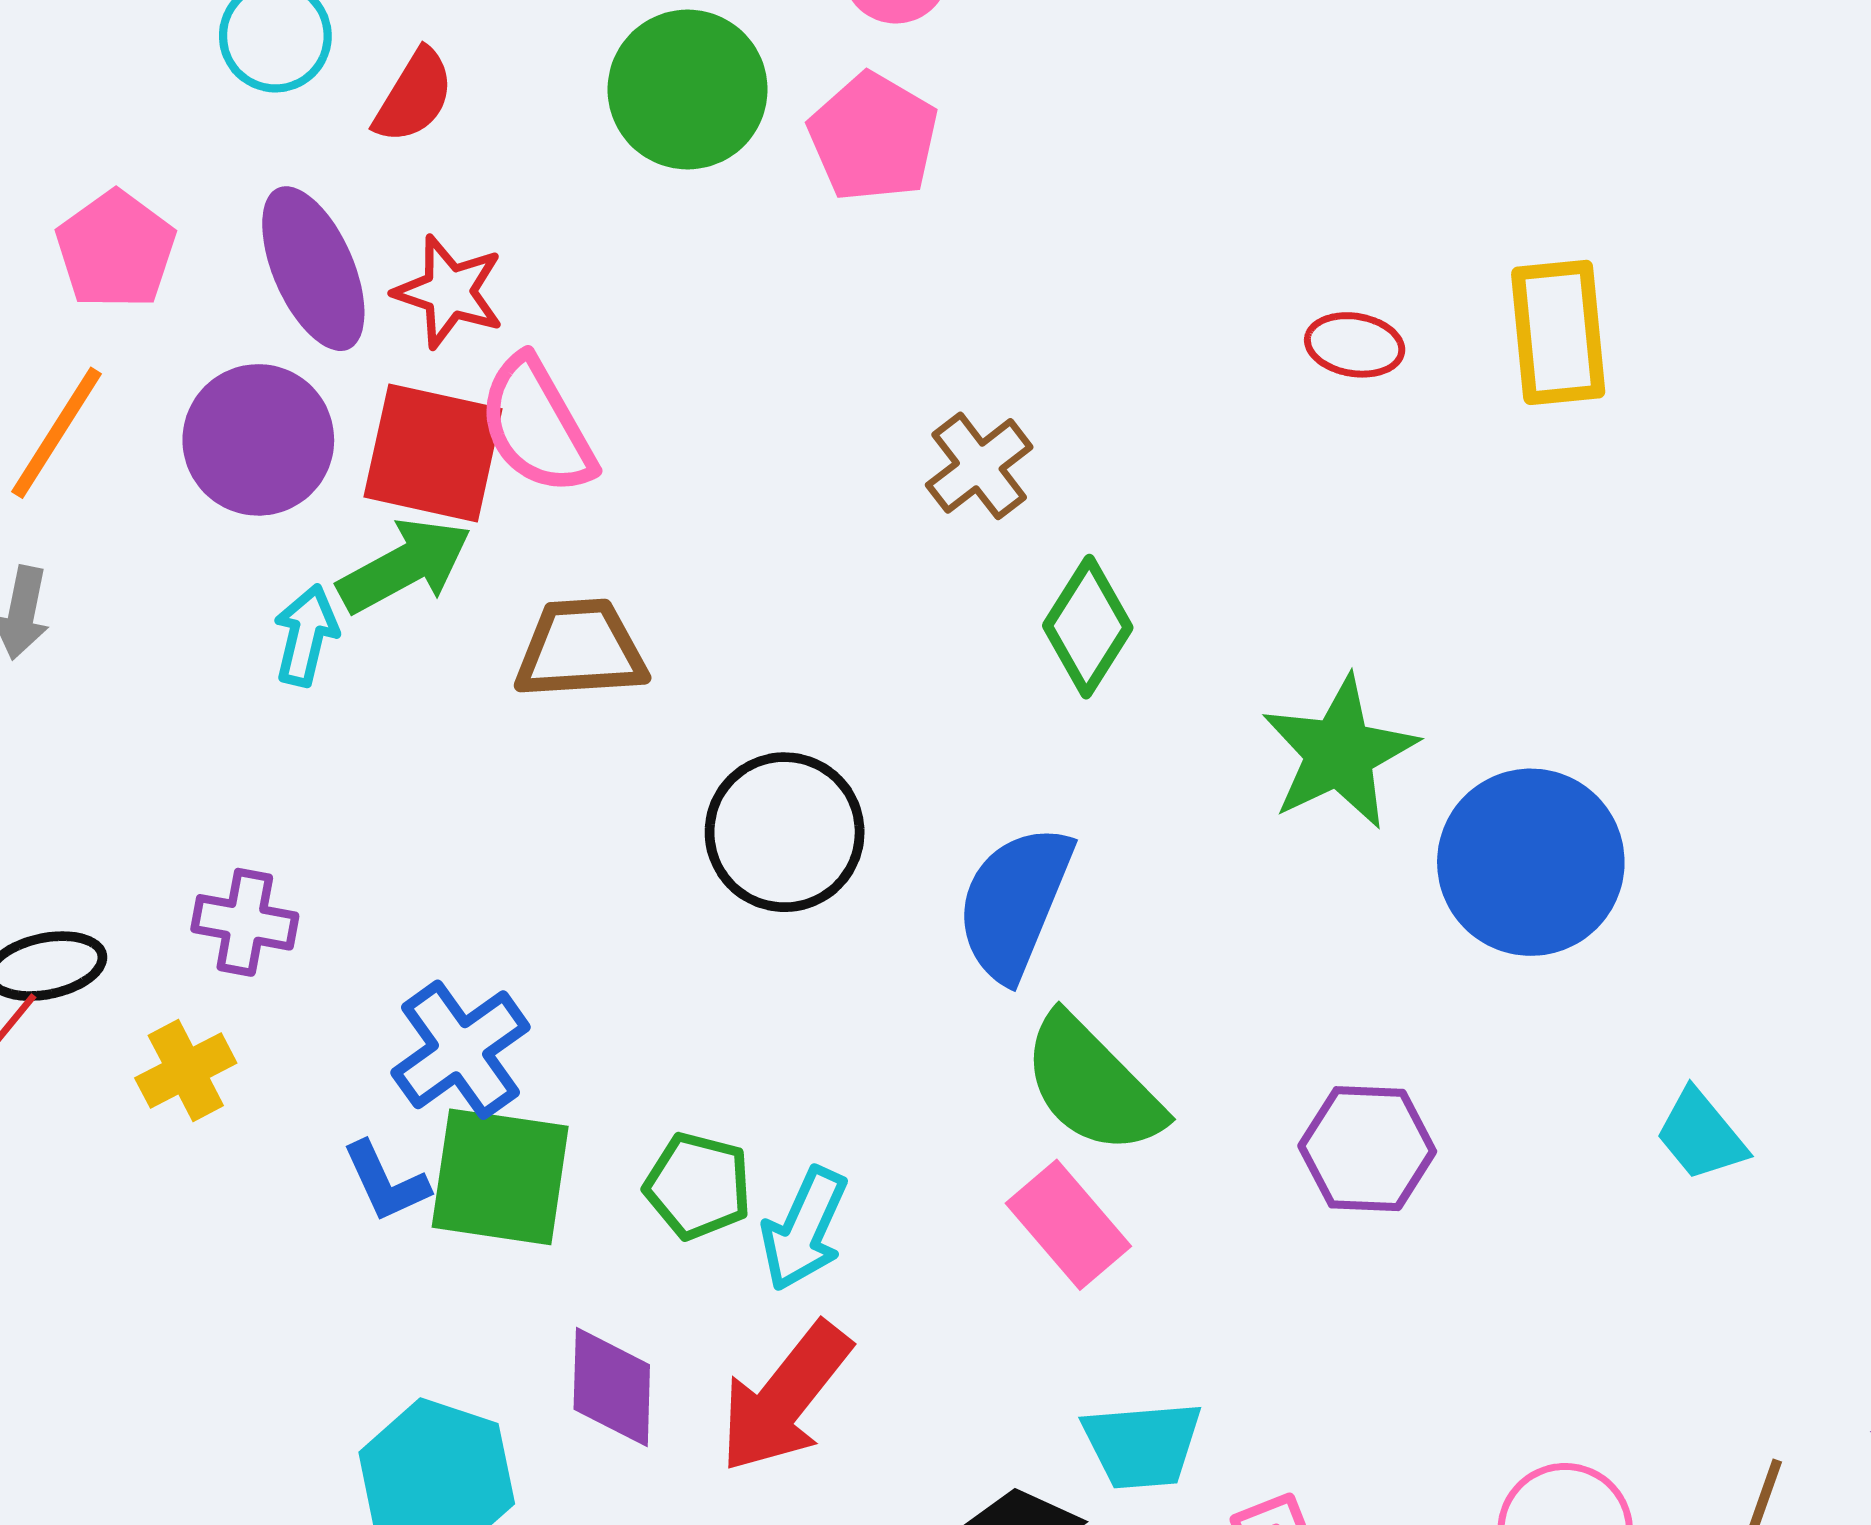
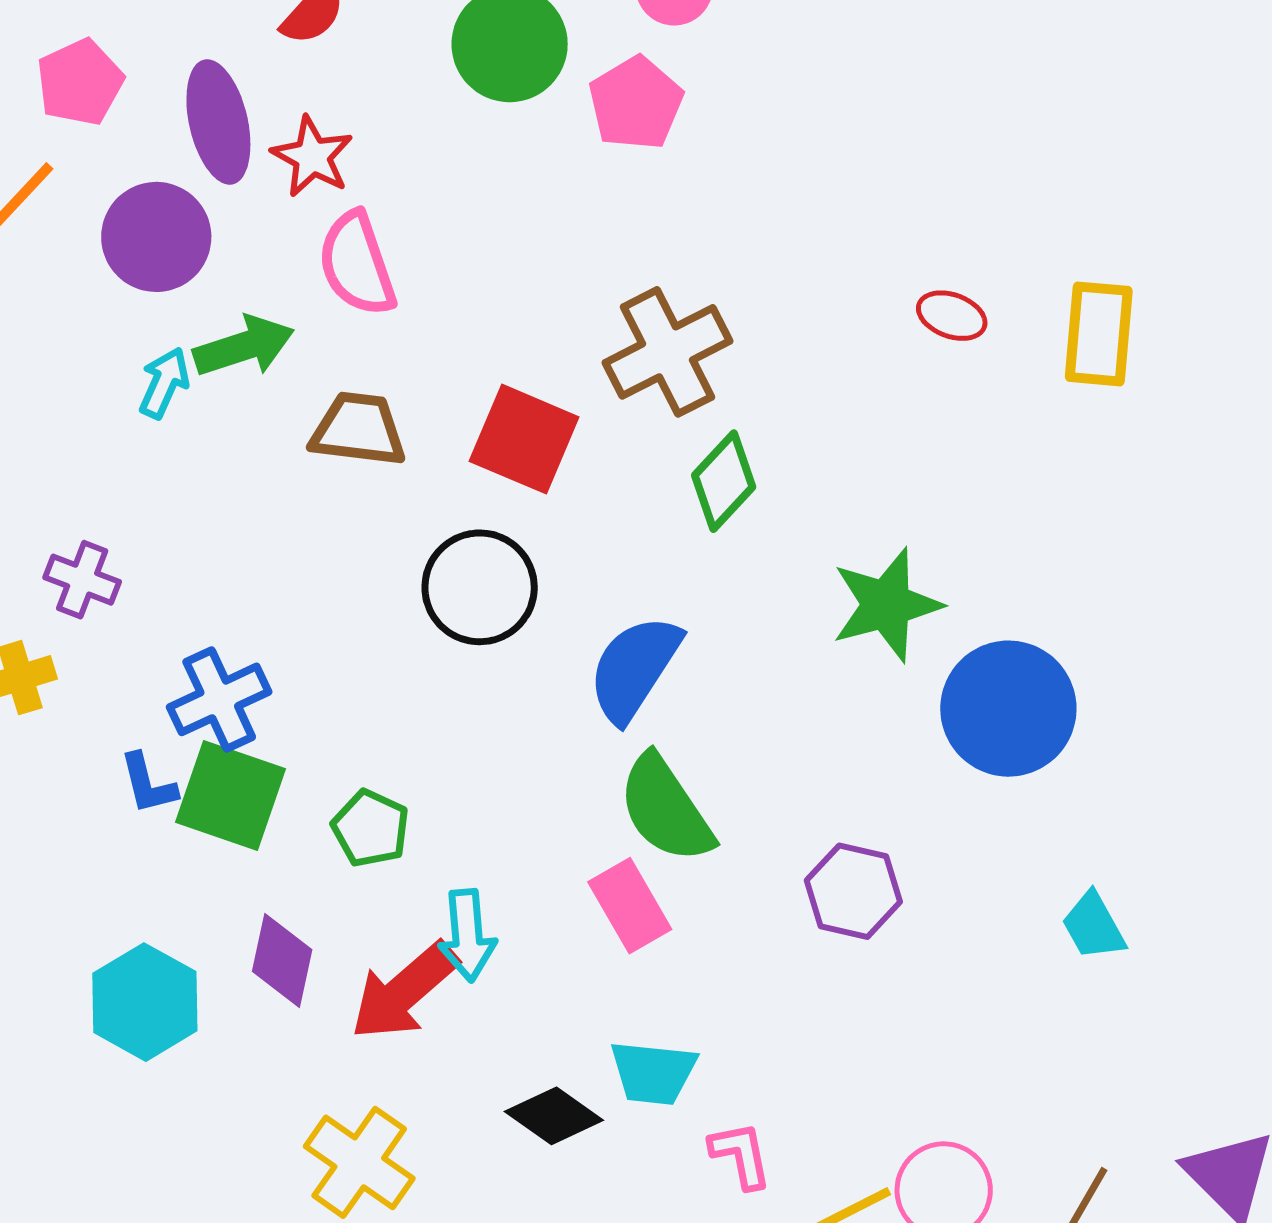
red square: (433, 453) -> (524, 439), moved
brown cross: (979, 466) -> (667, 352), size x1.6
cyan arrow: (804, 1229) -> (467, 935), moved, turned -40

